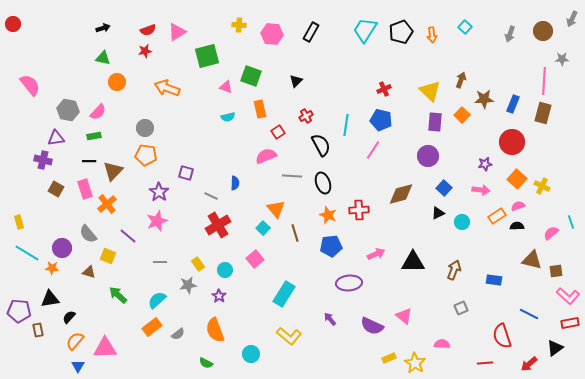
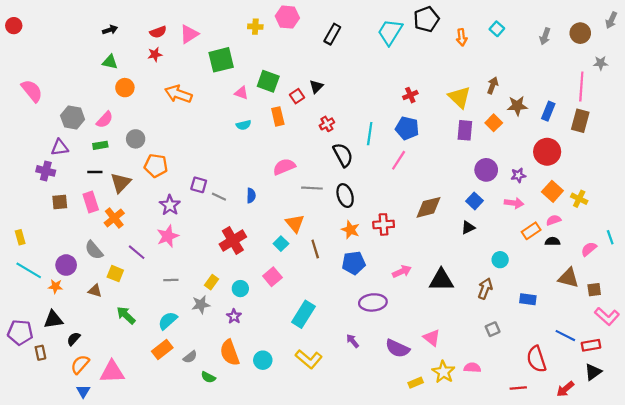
black pentagon: (401, 32) -> (426, 19), moved
pink hexagon: (272, 34) -> (287, 17), moved
gray circle: (145, 128) -> (136, 139), moved
red square: (278, 132) -> (297, 96), moved
purple circle: (428, 156) -> (486, 170), moved
brown square: (56, 189) -> (60, 202), turned -35
gray line: (211, 196) -> (219, 197), moved
cyan circle: (462, 222) -> (500, 260), moved
yellow rectangle: (198, 264) -> (211, 282), turned 72
red rectangle: (570, 323) -> (591, 345), moved
cyan circle: (251, 354) -> (263, 360), moved
green semicircle: (206, 363) -> (208, 377), moved
yellow star: (415, 363) -> (443, 372), moved

